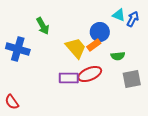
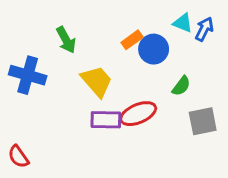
orange rectangle: (94, 45) -> (132, 40), moved
yellow trapezoid: (76, 48) -> (97, 81), moved
green semicircle: (118, 56) -> (181, 86), turned -48

